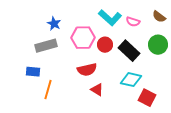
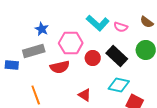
red circle: (105, 45) -> (93, 58), moved
red semicircle: (87, 70) -> (60, 67), moved
blue rectangle: (33, 72) -> (12, 65), moved
orange line: (48, 90) -> (36, 95), turned -36

